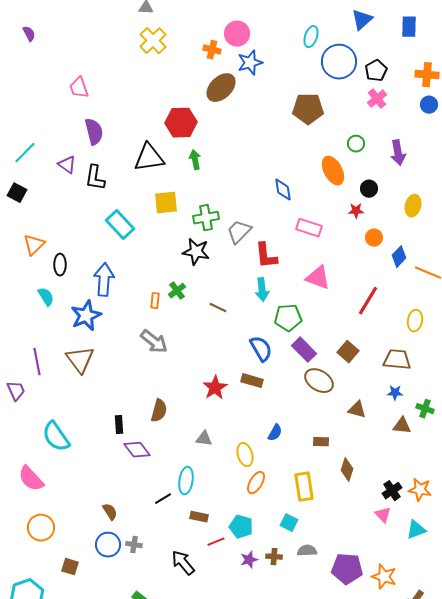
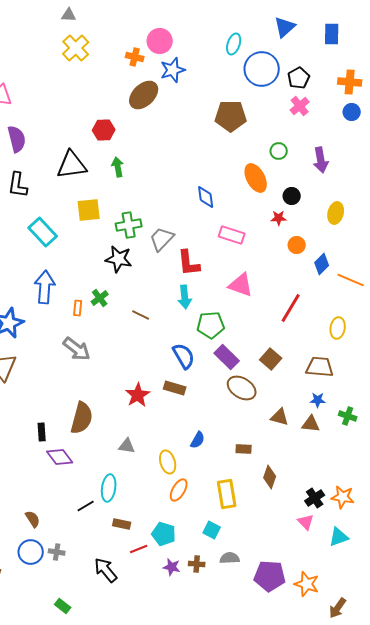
red hexagon: (181, 123) -> (104, 130), size x0.7
blue arrow: (104, 280) -> (45, 287), moved
brown semicircle: (159, 411) -> (82, 418), size x1.4
brown triangle: (402, 426) -> (311, 424), moved
purple star: (249, 560) -> (172, 567), turned 30

